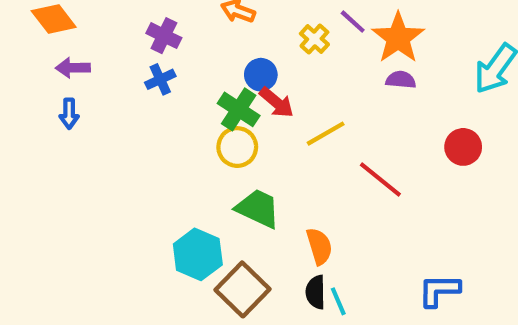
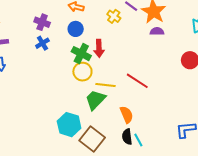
blue circle: (261, 75) -> (76, 29), moved
red arrow: (277, 102) -> (99, 48), turned 54
yellow line: (326, 134) -> (105, 85), moved, turned 42
red line: (380, 179) -> (137, 81), moved
green trapezoid: (258, 208) -> (95, 100), turned -65

